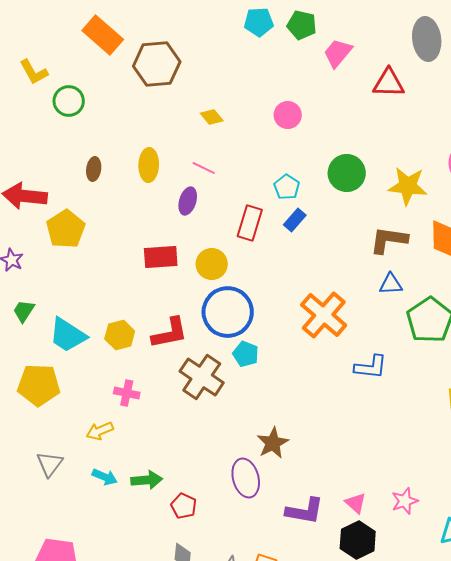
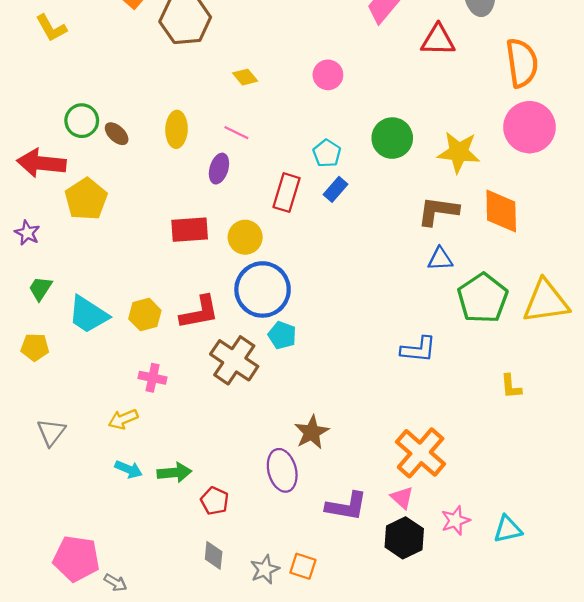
green circle: (69, 101) -> (82, 121), moved
brown ellipse: (94, 169) -> (117, 134), turned -55
orange cross: (324, 315) -> (421, 453), moved
yellow pentagon: (39, 385) -> (35, 347), moved, size x0.6
gray triangle: (50, 464) -> (51, 432), moved
pink star: (405, 501) -> (455, 520), moved

